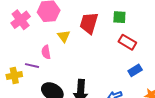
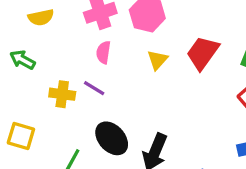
pink semicircle: (46, 52) -> (103, 52), moved

